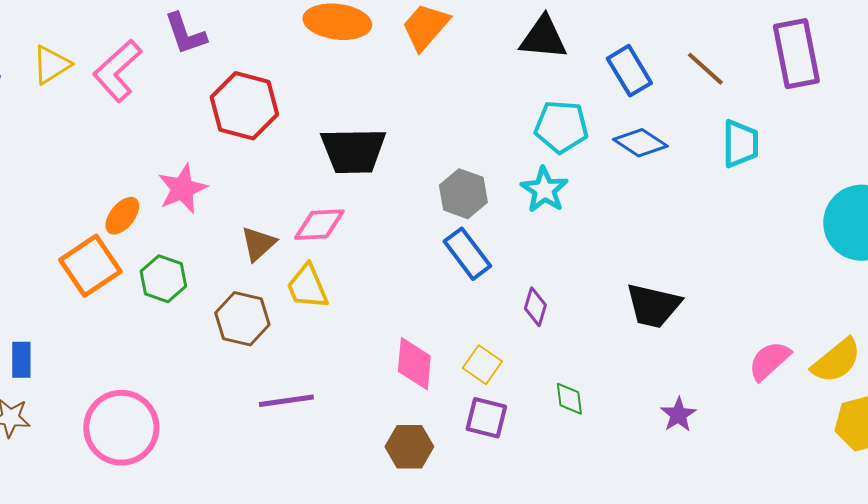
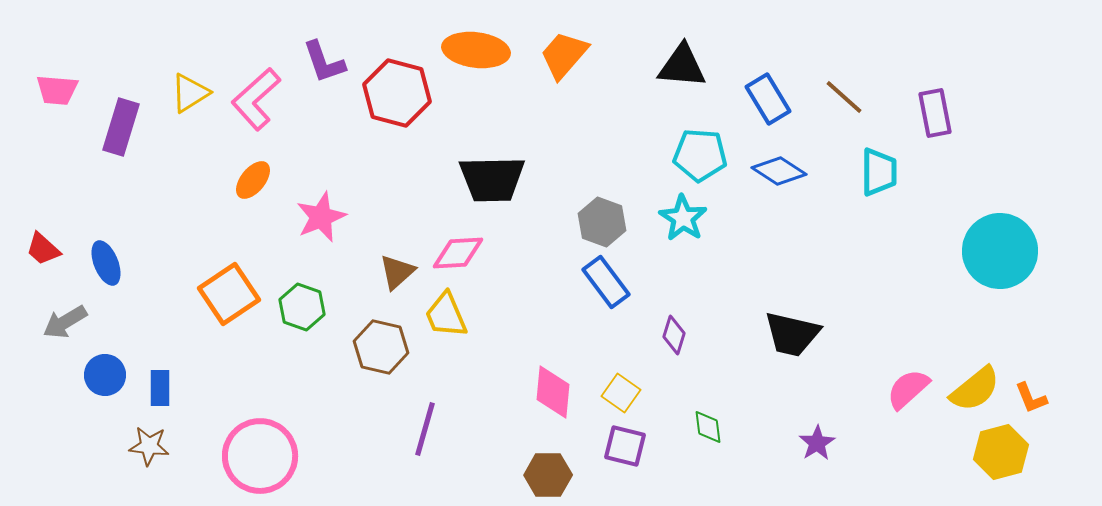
purple rectangle: (796, 54) -> (935, 113), moved, size x0.7
red hexagon: (244, 106) -> (397, 93), moved
orange ellipse: (122, 216) -> (253, 180), moved
purple line: (286, 401) -> (425, 429), turned -66

